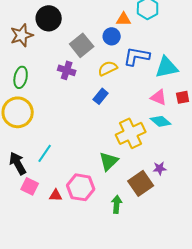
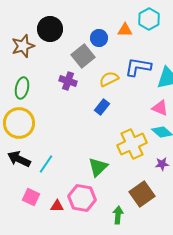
blue circle: (112, 36) -> (99, 38), moved
green triangle: (109, 161) -> (98, 167), moved
black arrow: (18, 163) -> (19, 159), moved, turned -35
purple star: (160, 168) -> (162, 164), moved

